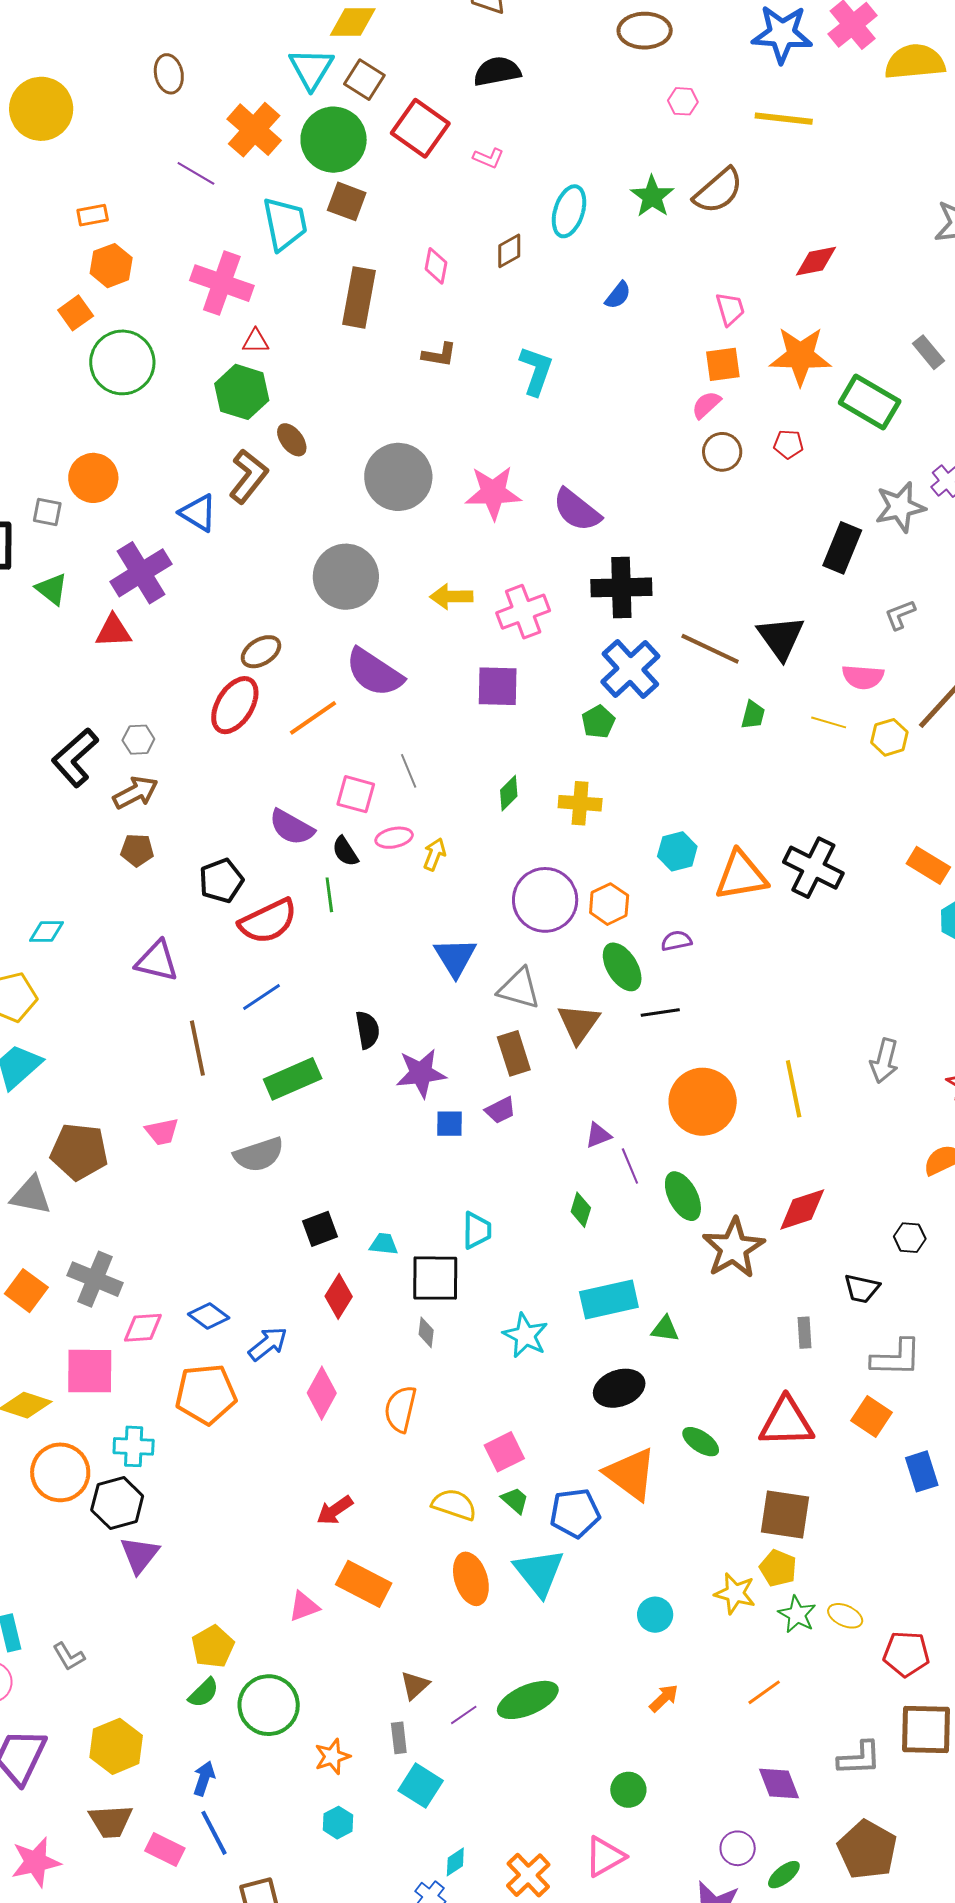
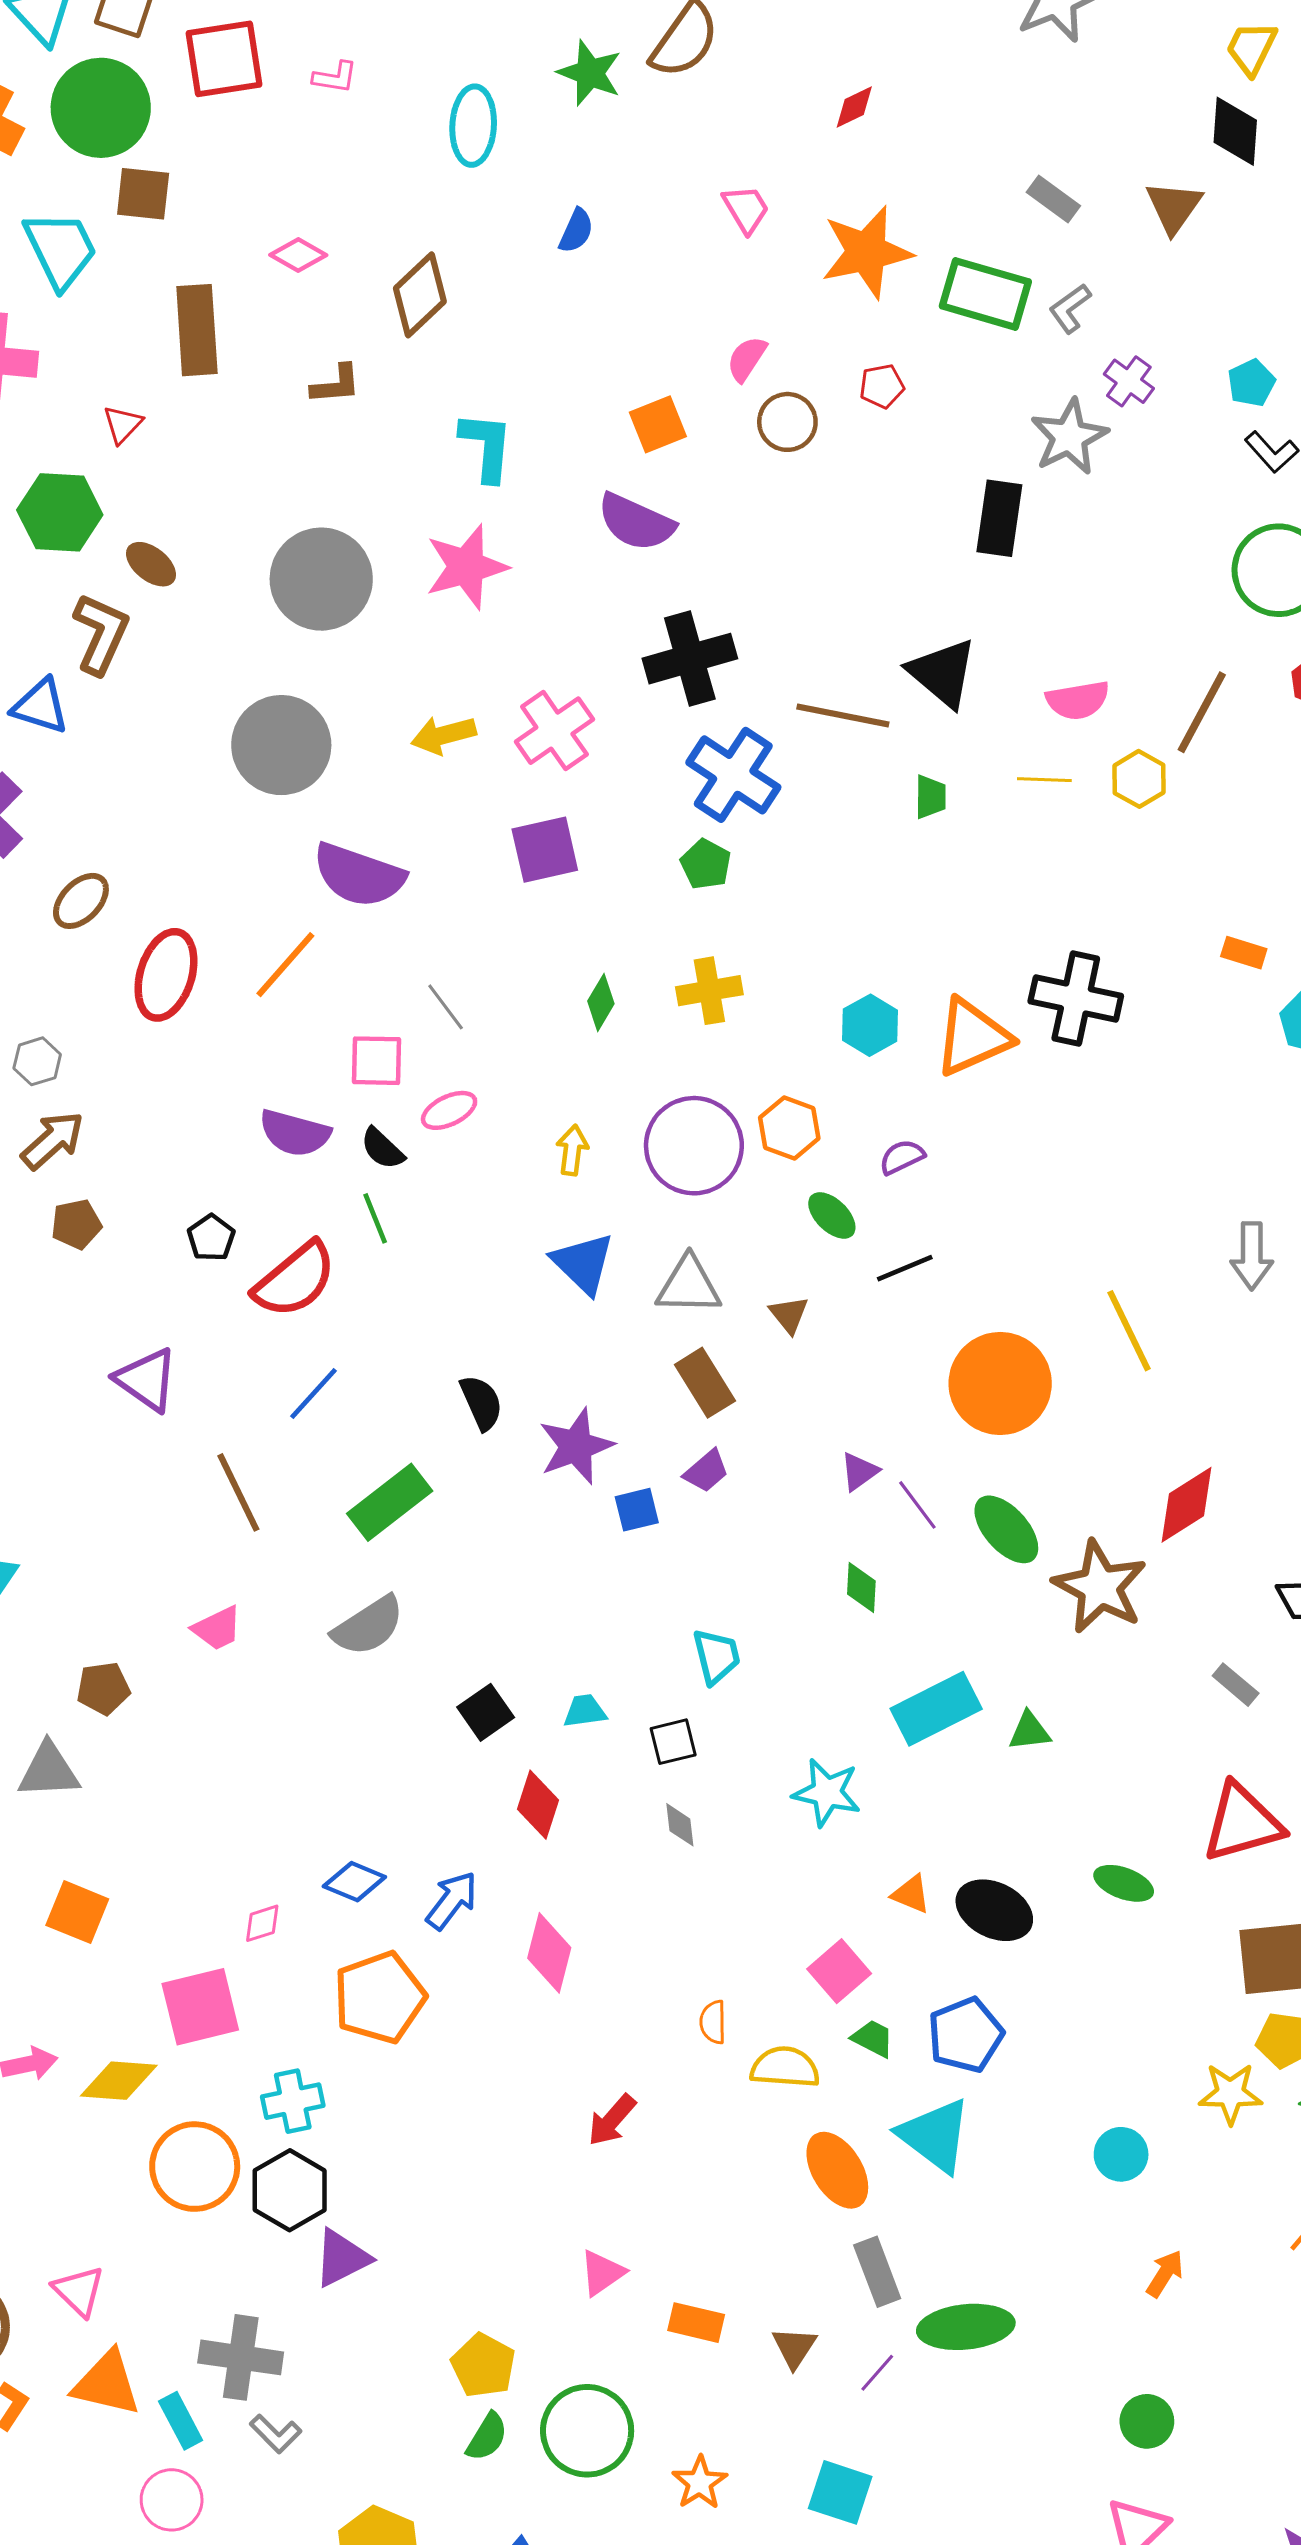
red square: (420, 128) -> (224, 59), turned -30
brown diamond: (509, 251) -> (420, 295), moved, size x1.5
red diamond: (816, 261) -> (854, 107), size x0.7
pink diamond: (436, 266) -> (298, 255), turned -57
red triangle: (256, 341) -> (123, 424), moved, turned -32
orange square: (723, 364) -> (658, 424), moved
cyan L-shape: (536, 371) -> (486, 446), moved
purple semicircle: (577, 510) -> (636, 522), moved
gray L-shape: (900, 615) -> (1070, 308), moved
brown ellipse: (261, 652) -> (81, 901), moved
yellow arrow: (434, 854) -> (572, 1150), moved
orange rectangle: (928, 865) -> (1244, 953), size x0.7
black pentagon: (221, 881) -> (211, 1238), size x0.7
purple triangle: (157, 961) -> (147, 1380), turned 36
green ellipse: (622, 967) -> (832, 1215), size x0.7
brown triangle: (579, 1023) -> (789, 1315), size x0.6
brown pentagon: (79, 1152) -> (103, 1688), size x0.6
black square: (435, 1278) -> (673, 1742), size x0.6
gray cross: (95, 1279) -> (241, 2357), moved
pink diamond: (143, 1328) -> (262, 1923), size x0.7
gray rectangle: (804, 1333) -> (1236, 1685), turned -32
black ellipse: (619, 1388) -> (994, 1910), moved, turned 60
orange semicircle: (400, 1409) -> (713, 2022), moved, size x0.6
orange triangle: (631, 1474) -> (911, 1894), moved, size x0.5
purple triangle: (140, 1555) -> (342, 2258), turned 39
orange rectangle: (364, 1584) -> (696, 2323), moved, size x0.7
green ellipse: (528, 1700) -> (966, 2327), turned 32
gray rectangle: (399, 1738) -> (877, 2272), moved, size x1.4

